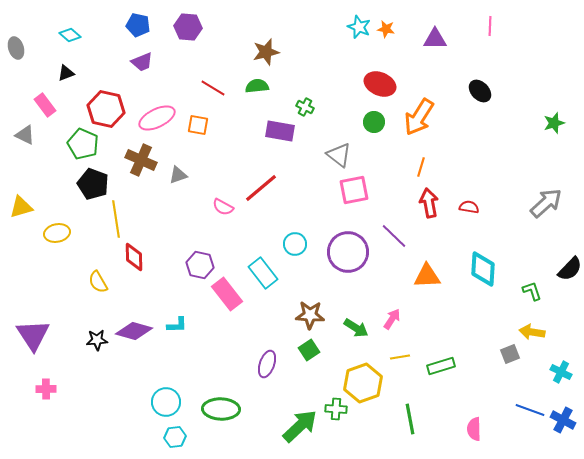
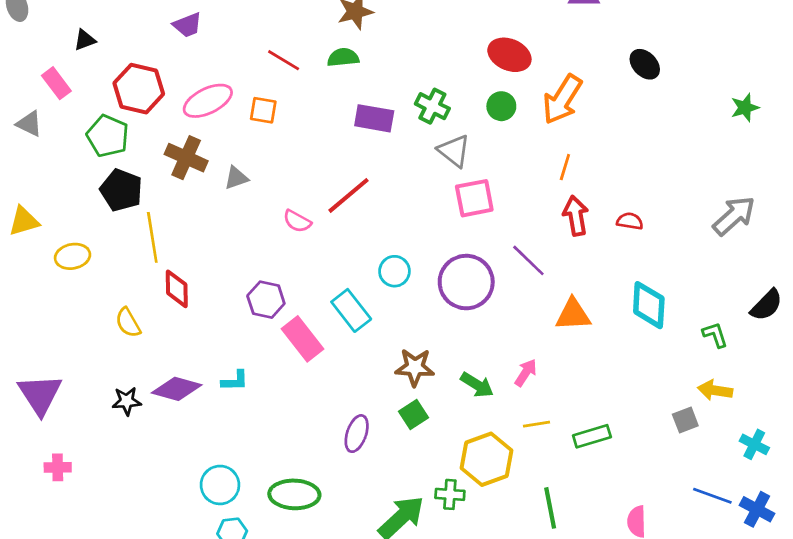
green cross: (305, 107) -> (432, 106), moved, size x1.4

